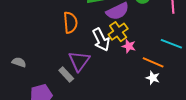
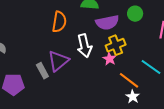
yellow cross: (118, 32) -> (116, 45), moved
white star: (153, 78) -> (133, 97), moved

